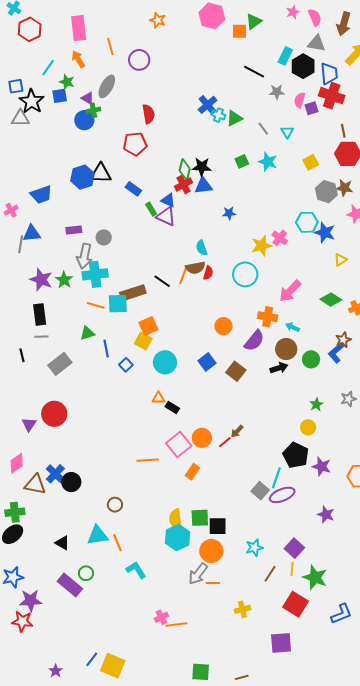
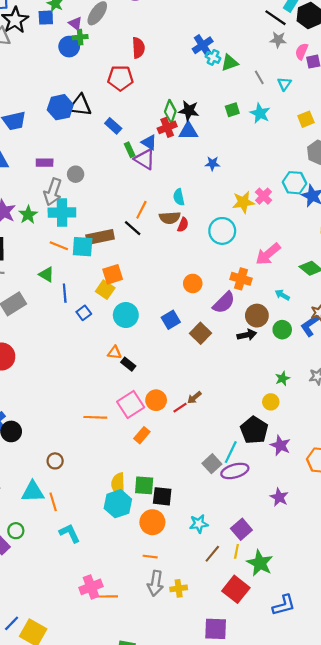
black line: (254, 72) -> (276, 18), moved
orange line: (183, 276) -> (141, 210), moved
cyan arrow: (292, 327) -> (282, 295), moved
green triangle: (87, 333) -> (46, 275), turned 42
gray arrow: (198, 574) -> (155, 583), moved, turned -35
pink cross: (161, 617) -> (91, 587), size x1.5

